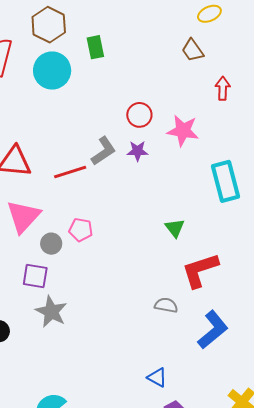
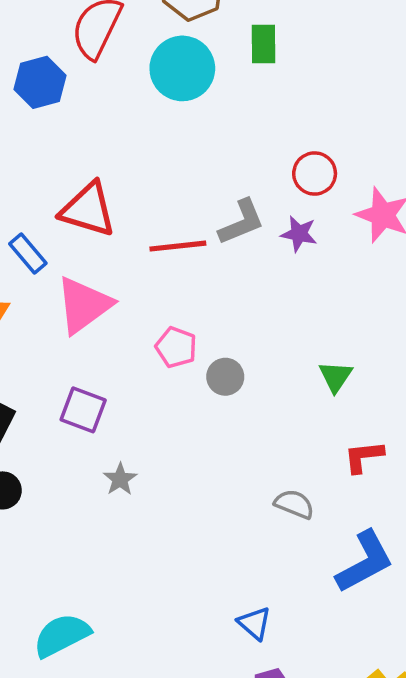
gray circle: (51, 244) -> (225, 377), moved
red L-shape: (200, 270) -> (364, 457), size x0.6
gray star: (51, 312) -> (120, 479), moved, size x0.6

